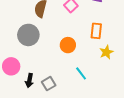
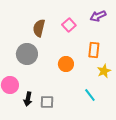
cyan line: (81, 73) -> (90, 95), moved
gray square: (49, 84) -> (47, 102), turned 32

